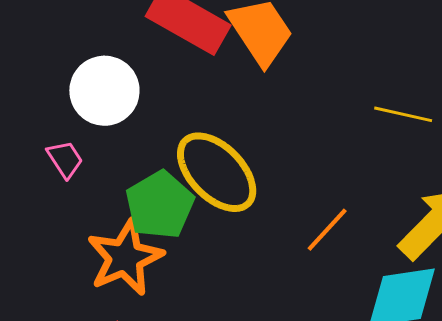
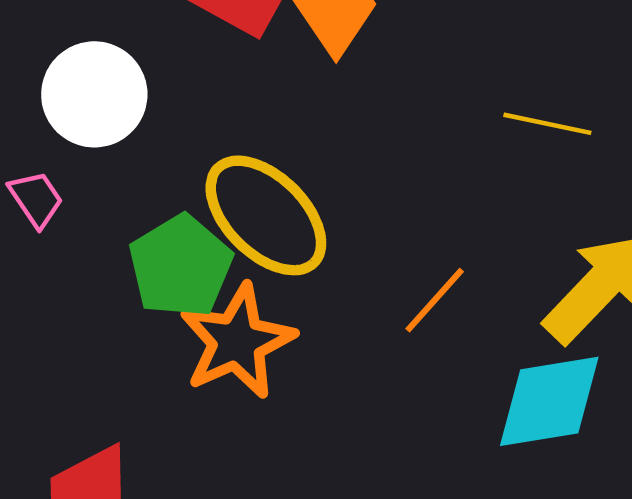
orange star: (125, 257) -> (237, 341), moved

